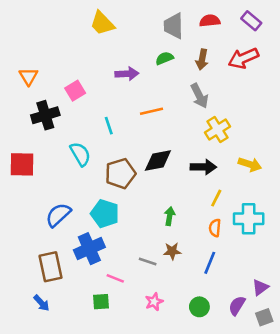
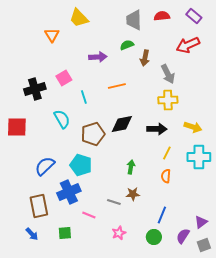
brown arrow: (202, 60) -> (145, 58), moved
orange triangle: (28, 76) -> (52, 35), moved
pink square: (75, 91) -> (64, 78), moved
gray arrow: (199, 96) -> (168, 74), moved
yellow cross: (218, 129) -> (168, 100), turned 30
cyan cross: (249, 219) -> (199, 157), moved
blue line: (210, 263) -> (162, 215), moved
green square: (101, 302) -> (65, 233), moved

